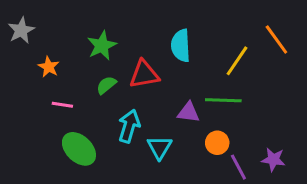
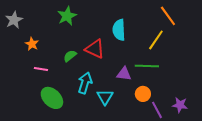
orange line: (276, 39) -> (168, 16), moved
green star: (102, 46) -> (67, 16), moved
red triangle: (144, 74) -> (95, 49), turned 35

